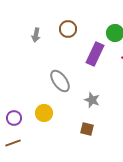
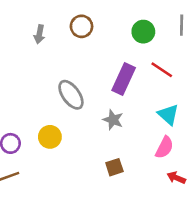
purple rectangle: (95, 54) -> (124, 79), moved
brown square: (87, 129) -> (114, 167), moved, turned -32

